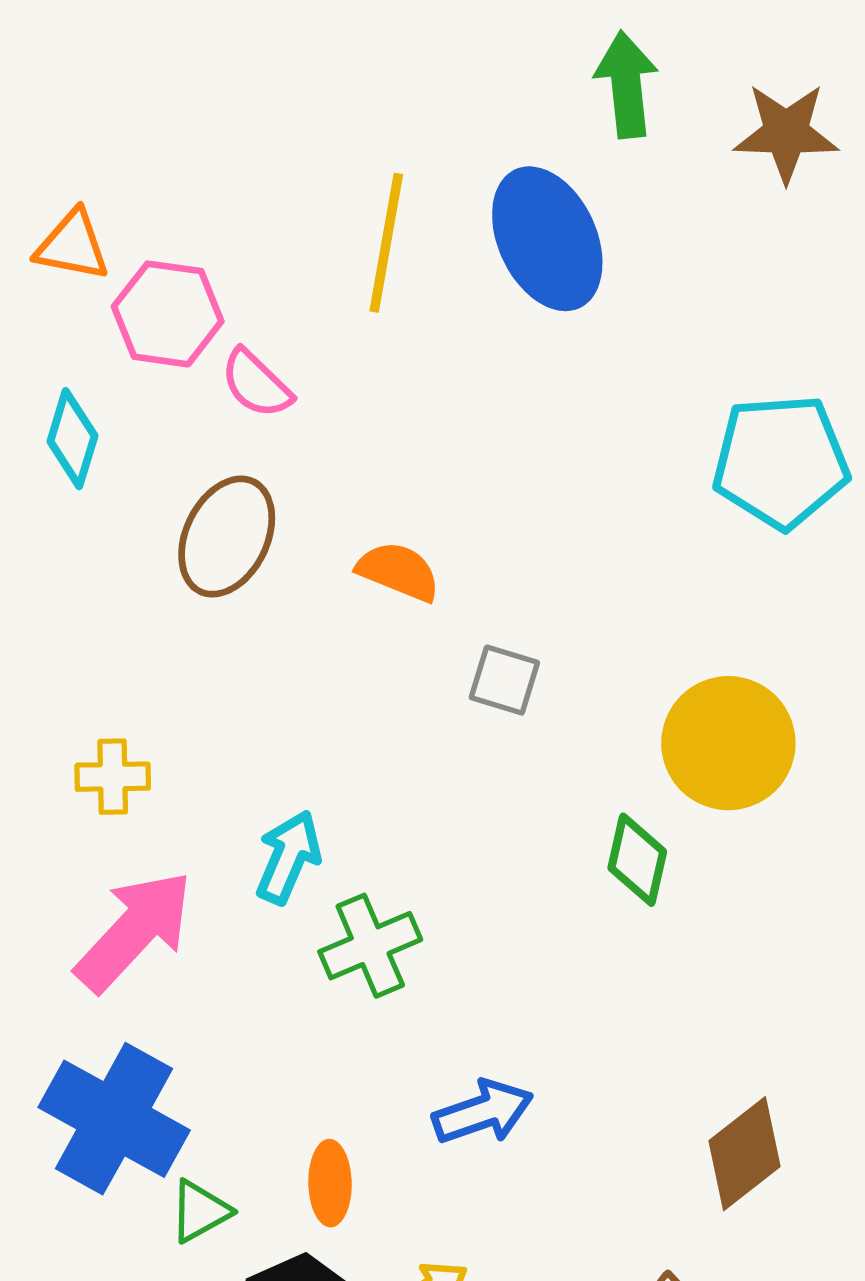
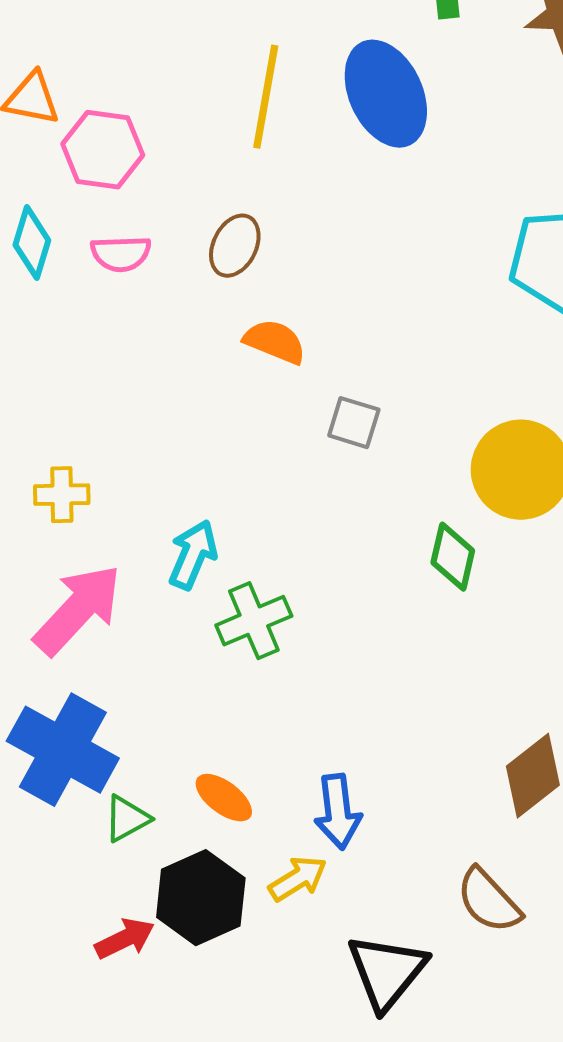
pink semicircle: (256, 384) -> (121, 254), moved, turned -46
brown ellipse: (227, 537) -> (235, 246), moved, size x0.7
blue arrow: (483, 1112) -> (338, 812), moved, turned 102
orange ellipse: (330, 1183) -> (224, 798), turned -52

